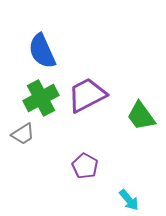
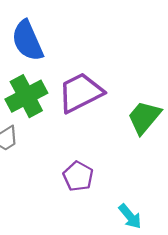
green trapezoid: (141, 116) -> (144, 117), turned 76

